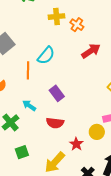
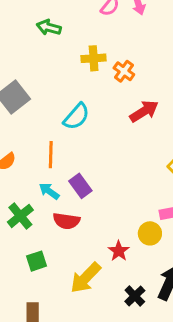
orange line: (28, 70) -> (51, 155), moved
purple rectangle: (57, 93) -> (80, 186), moved
red semicircle: (55, 123) -> (66, 221), moved

